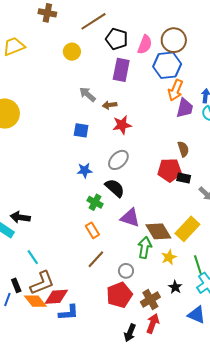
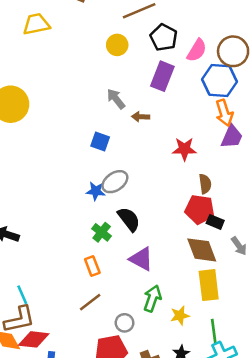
yellow circle: (72, 52) -> (117, 45), moved
orange arrow: (175, 90) -> (224, 113), turned -50
red star: (122, 125) -> (184, 149), moved
brown semicircle: (183, 149) -> (205, 184), moved
gray ellipse: (118, 160) -> (115, 182), moved
yellow rectangle: (187, 229) -> (209, 285), turned -60
brown diamond: (158, 231) -> (202, 250), moved
cyan line: (33, 257) -> (22, 295), moved

